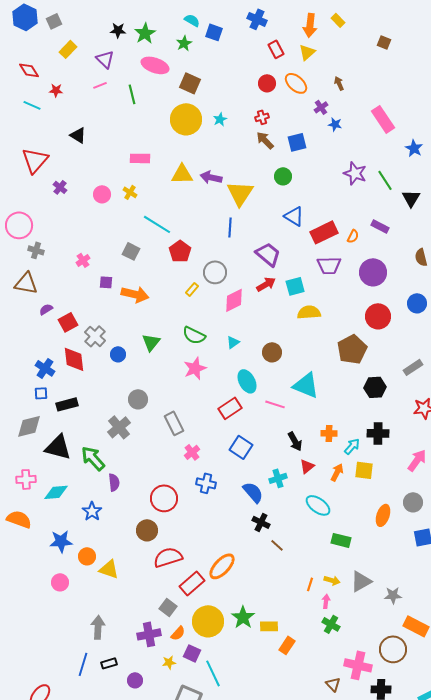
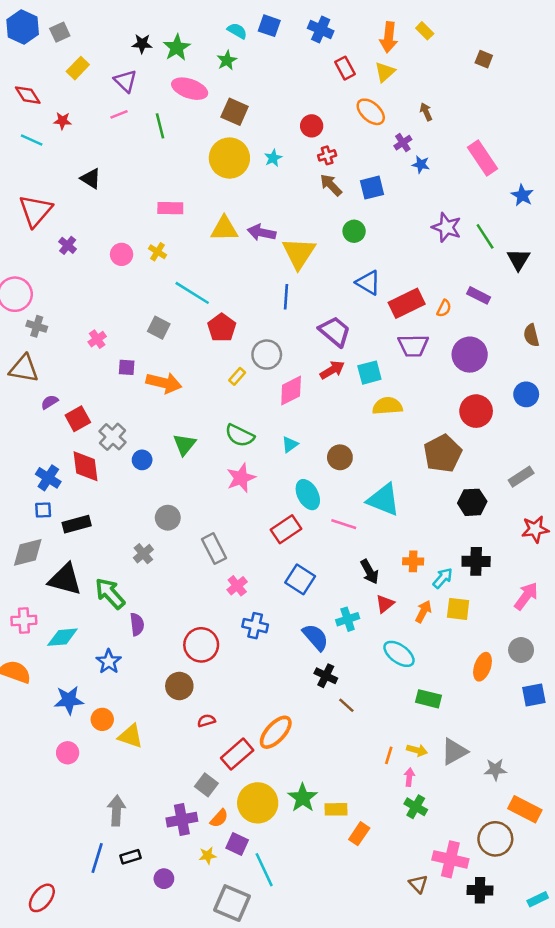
blue square: (214, 32) -> (269, 26), moved
red circle: (267, 83) -> (312, 126), moved
gray cross: (119, 427) -> (143, 554), size x0.7
red semicircle: (168, 557) -> (206, 721), size x0.5

